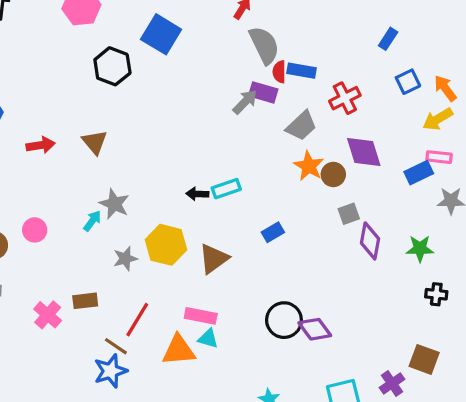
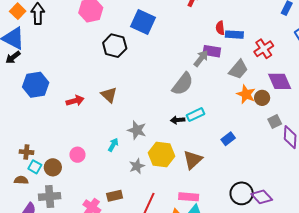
gray semicircle: (264, 45) -> (183, 84), moved, turned 70
red semicircle: (279, 72) -> (220, 28), moved
gray star: (114, 204) -> (137, 130), moved

